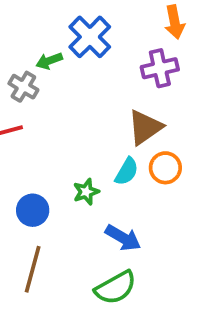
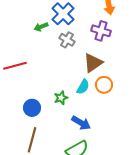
purple cross: (160, 68) -> (101, 31), turned 30
gray cross: (23, 87) -> (67, 40), moved

